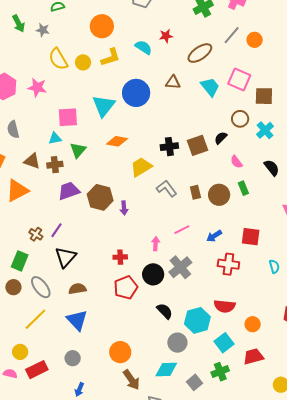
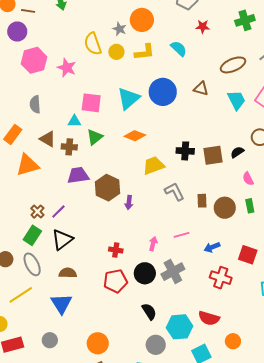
gray star: (43, 30) -> (119, 29), moved
red star: (166, 36) -> (203, 27), moved
green rectangle: (20, 261) -> (32, 235), moved

